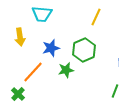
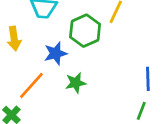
green hexagon: (84, 50) -> (85, 31), moved

